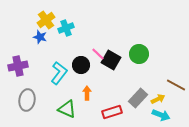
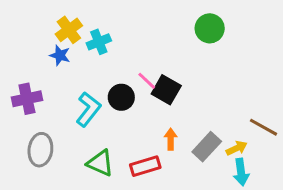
green circle: (139, 54) -> (210, 28), moved
orange arrow: (87, 93) -> (171, 139), moved
red rectangle: (112, 112) -> (145, 166), moved
cyan arrow: (161, 115) -> (241, 172), turned 60

